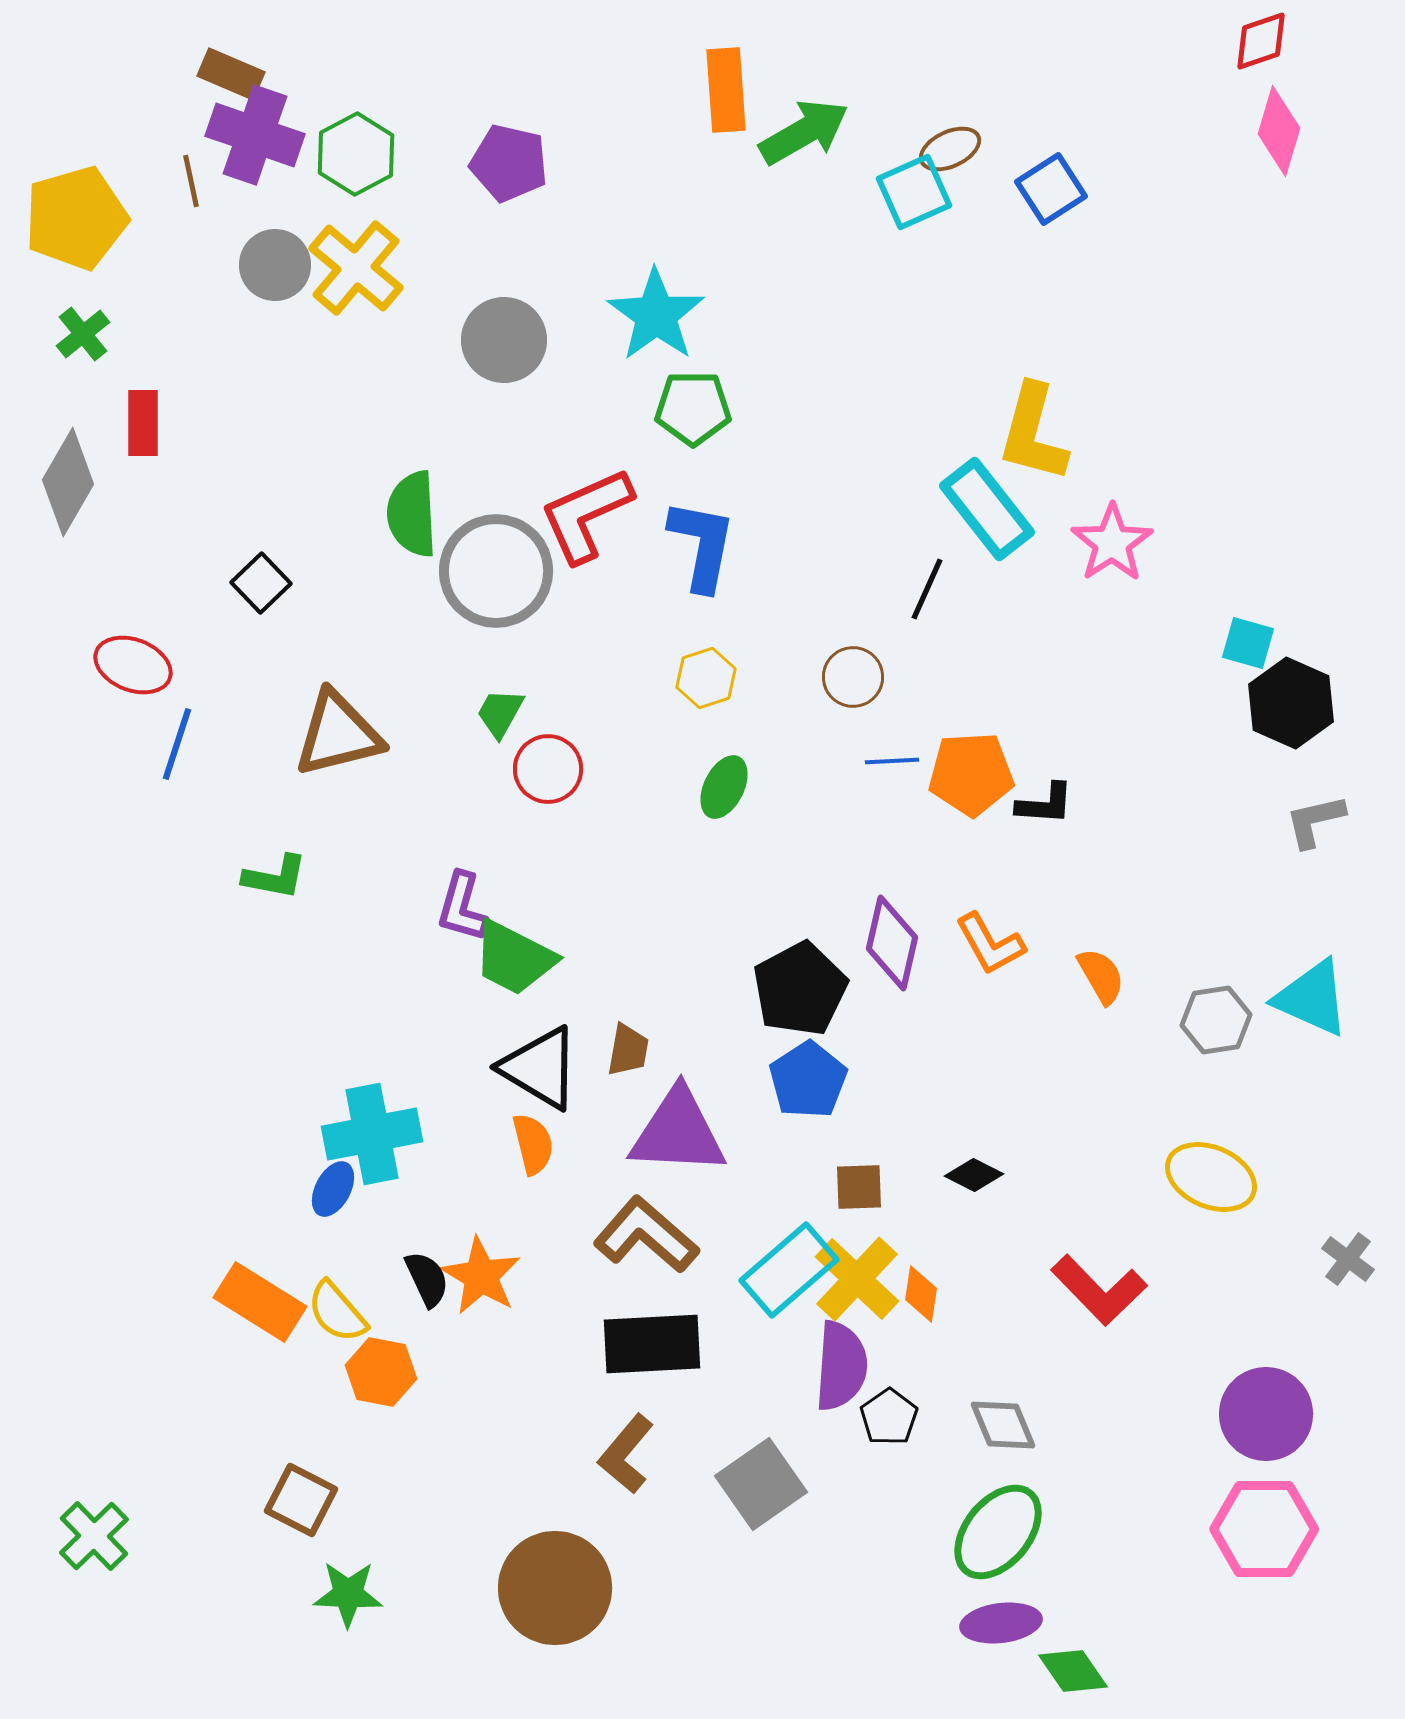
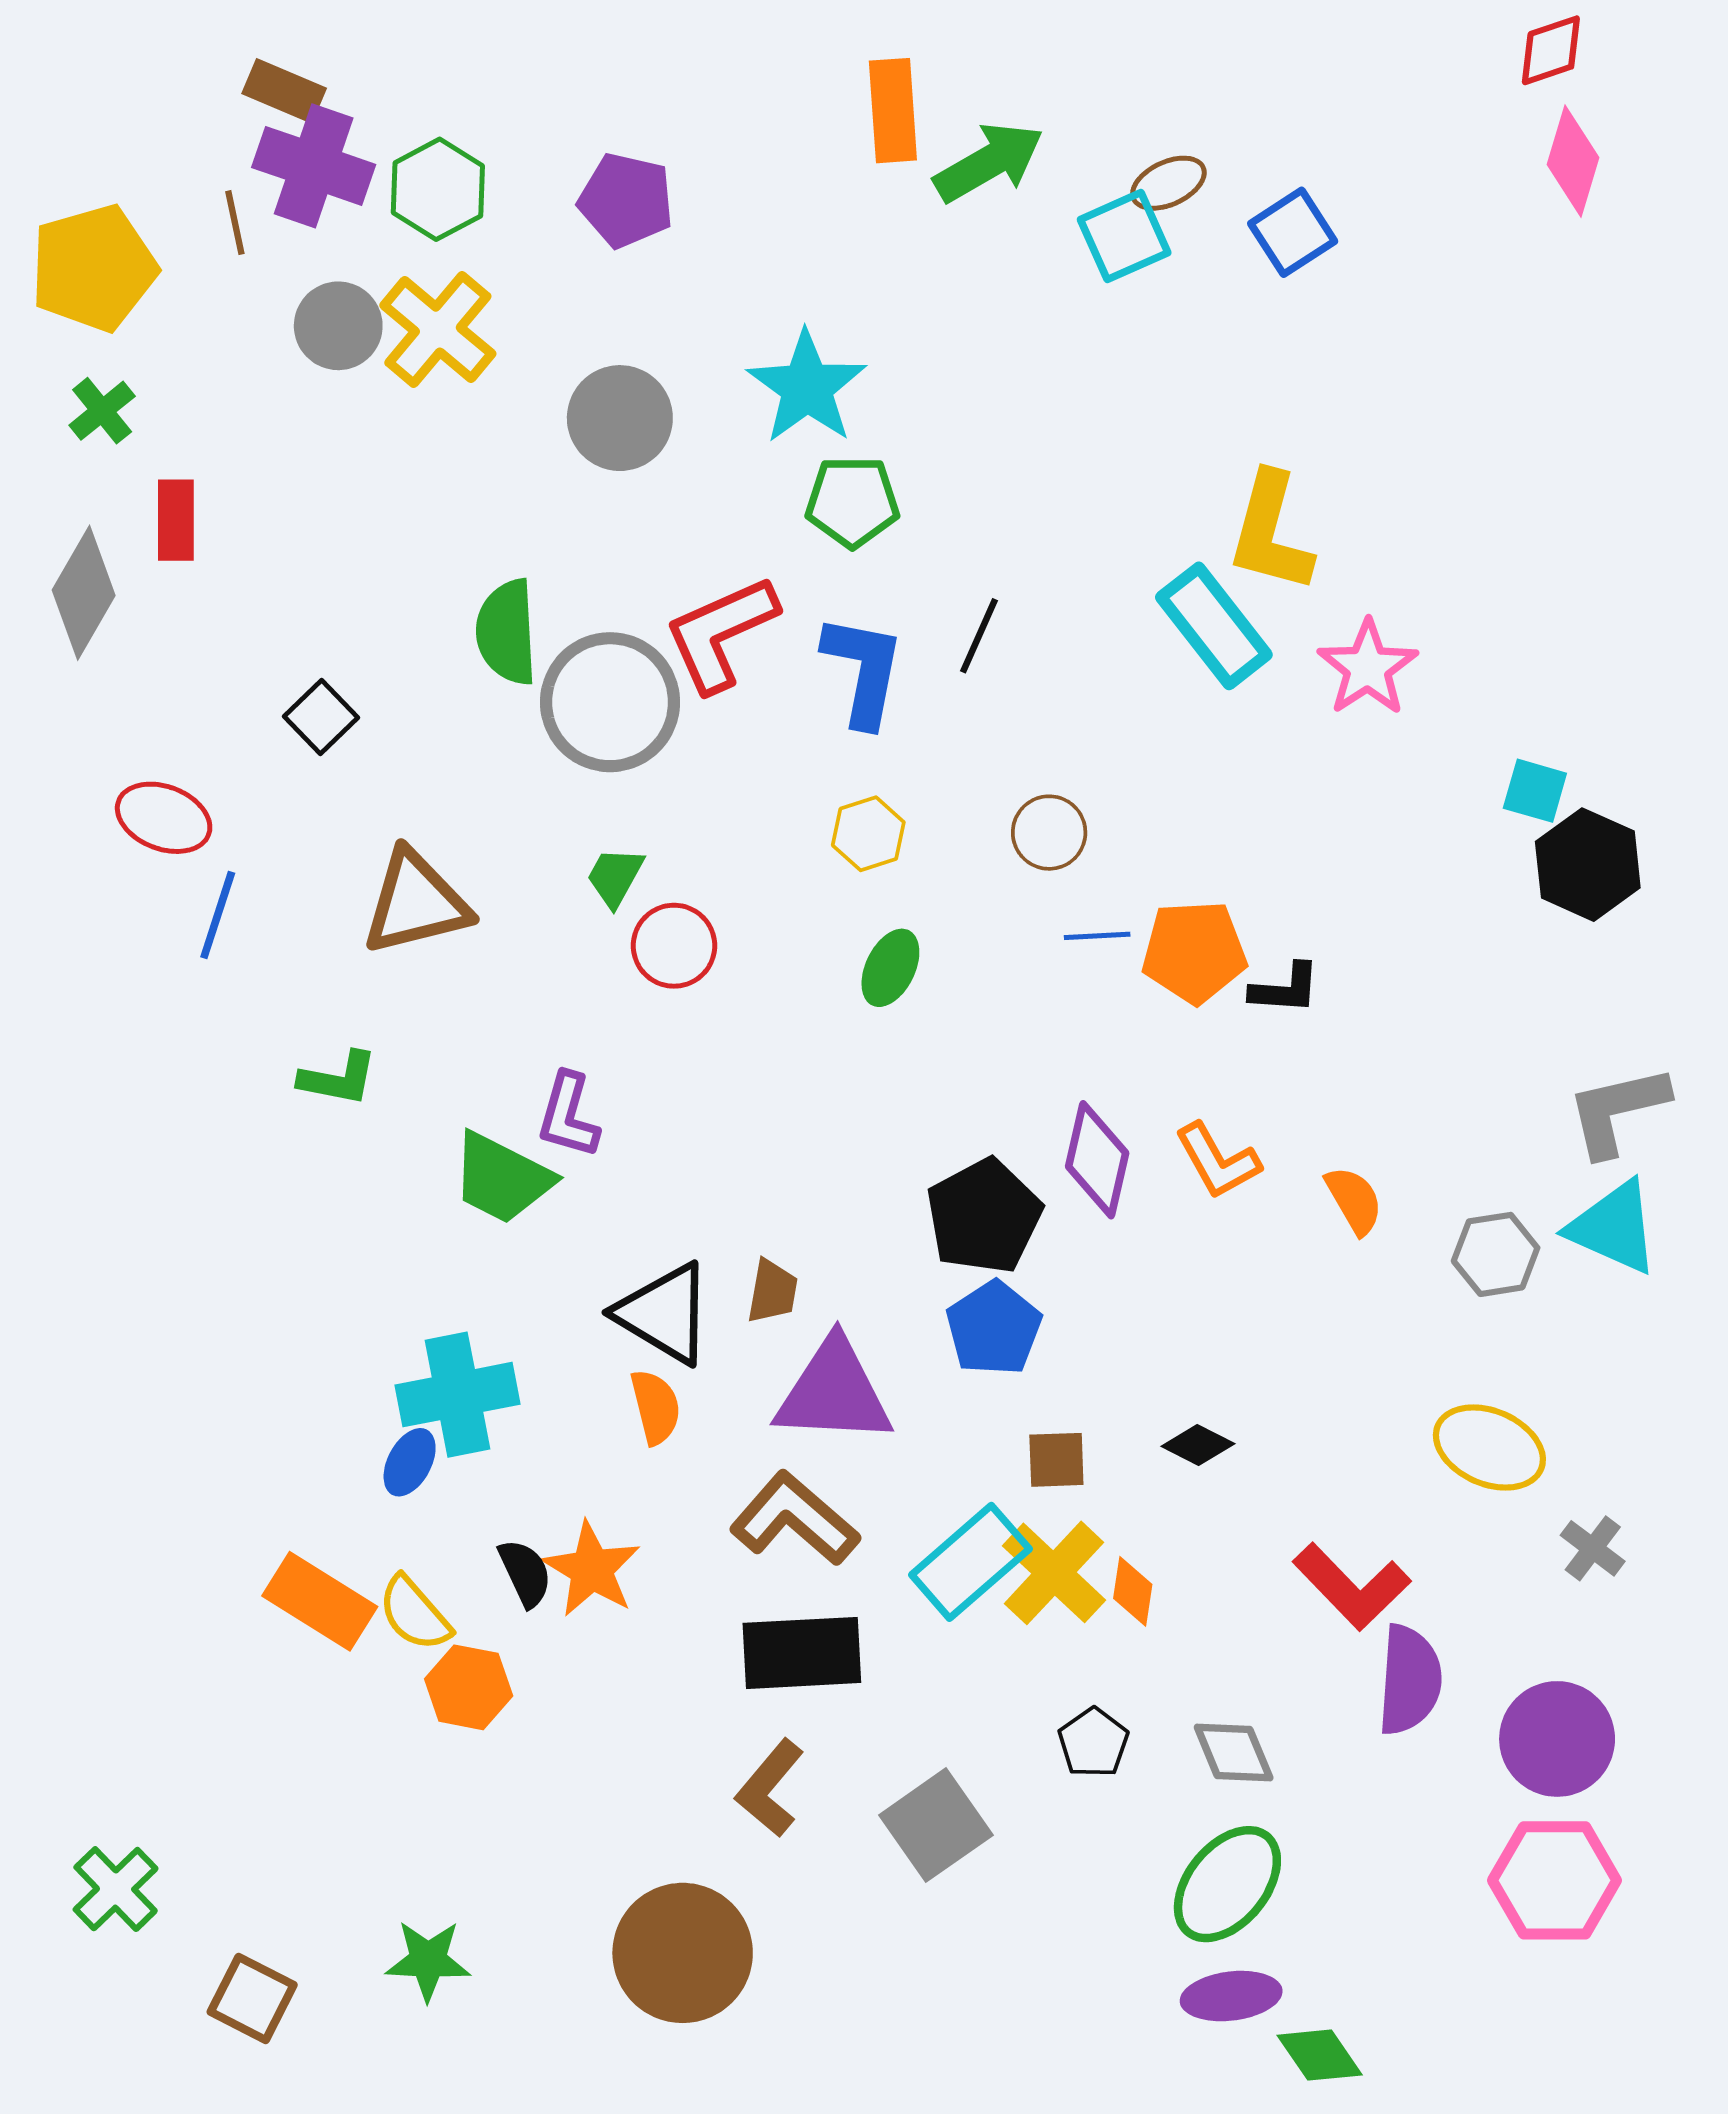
black line: (927, 589) -> (979, 636), moved
gray L-shape: (1315, 821) -> (1617, 1111), moved, size x1.4
green trapezoid: (514, 958) -> (502, 1178), moved
gray cross: (1348, 1259) -> (1593, 1548), moved
purple semicircle: (841, 1366) -> (1409, 1680), moved
brown square: (301, 1500) -> (252, 1998), moved

